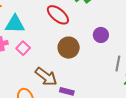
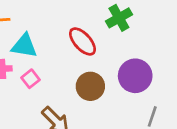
purple circle: (101, 35) -> (135, 76), size x1.6

